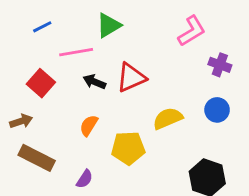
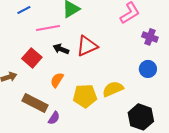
red square: (41, 83) -> (32, 58), moved
yellow semicircle: (168, 118) -> (113, 89), moved
brown rectangle: (37, 158) -> (35, 103), moved

